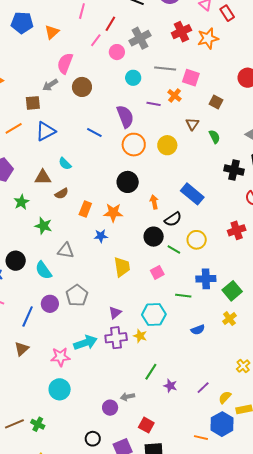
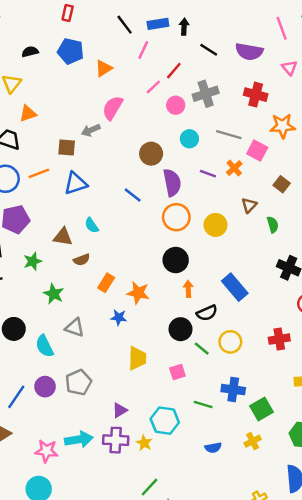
red cross: (181, 32) -> (256, 95), turned 30
orange star: (208, 38) -> (283, 126), moved
brown circle: (82, 87) -> (151, 154), moved
black circle: (128, 182) -> (176, 260), moved

